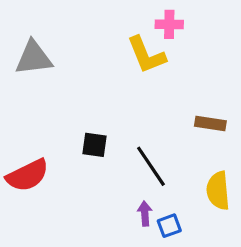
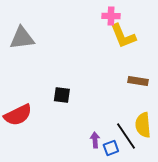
yellow L-shape: (146, 55) -> (123, 36), moved
black line: (151, 166) -> (126, 136), moved

